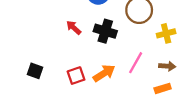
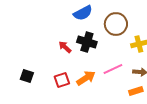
red arrow: (74, 28) -> (65, 47), moved
pink line: (136, 63) -> (113, 69), turned 36

